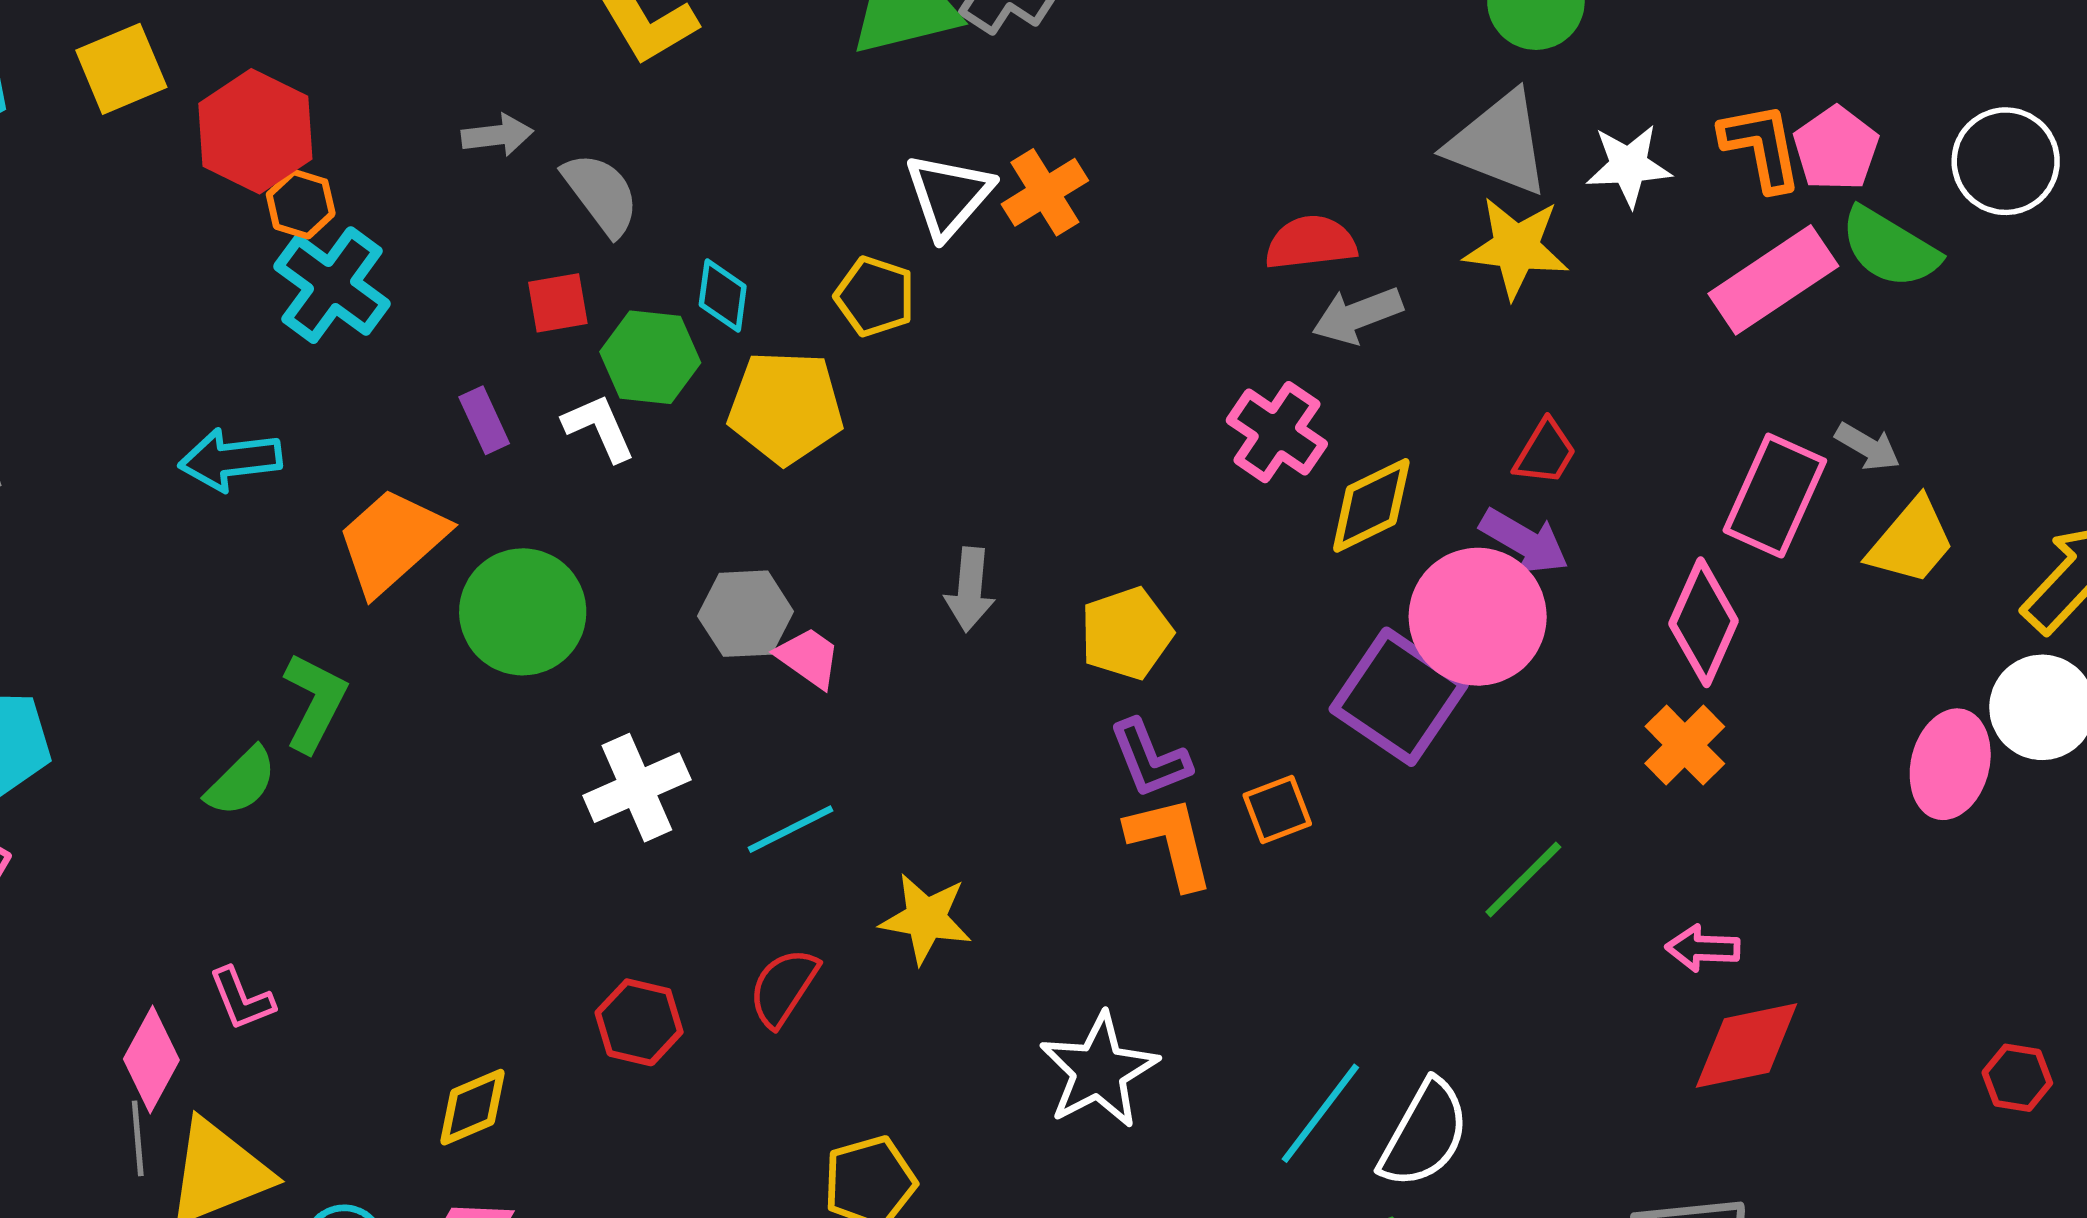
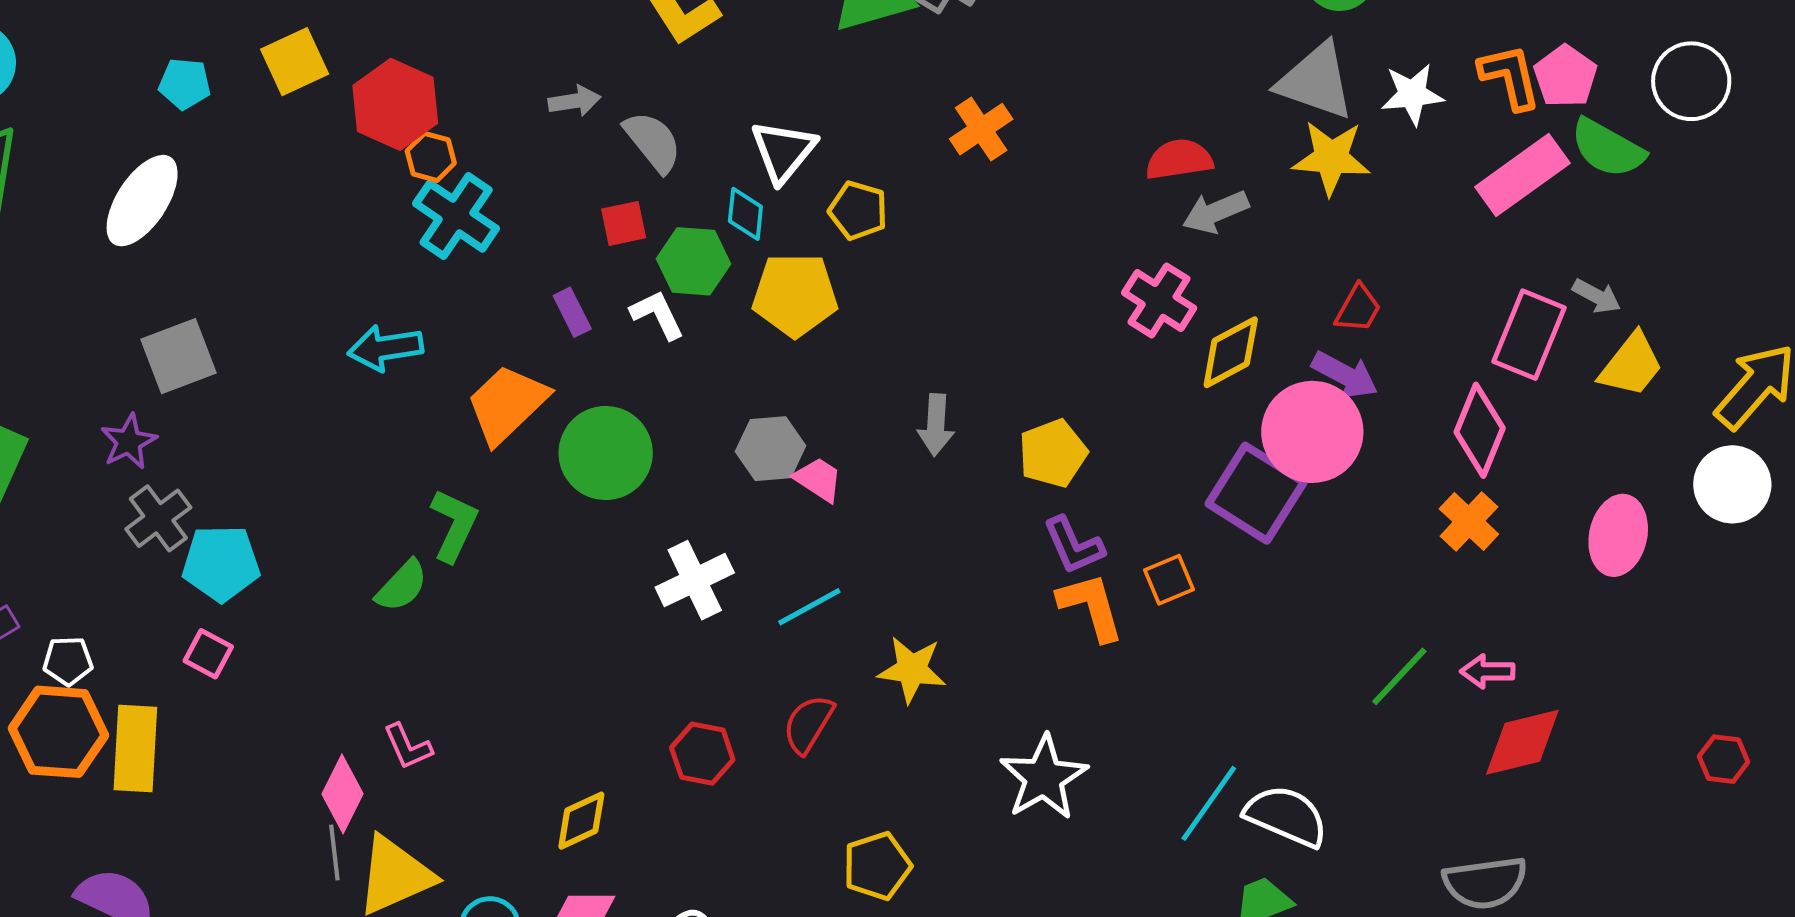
white triangle: (949, 195) -> (783, 151), moved
pink ellipse: (1950, 764) -> (1618, 535), moved
green line: (1523, 880) -> (1399, 676), moved
white semicircle: (1424, 1134) -> (1286, 816), turned -94

